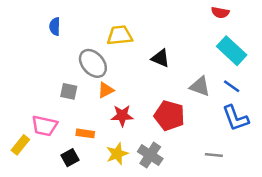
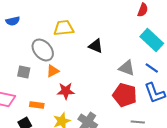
red semicircle: (220, 12) -> (143, 10), turned -80
blue semicircle: (55, 26) -> (13, 21), turned -104
red pentagon: (169, 116) -> (125, 95), moved

